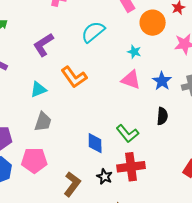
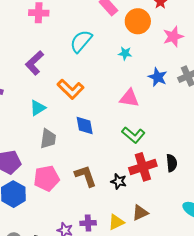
pink triangle: (131, 80) -> (129, 98), moved
black semicircle: (162, 116) -> (172, 163), moved
blue diamond: (95, 143) -> (85, 126), moved
brown L-shape: (72, 184) -> (86, 176), moved, turned -45

